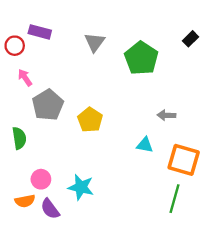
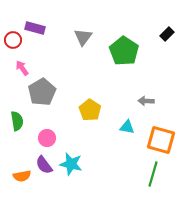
yellow pentagon: (90, 120) -> (90, 110), moved
pink circle: (41, 179) -> (47, 138), moved
purple semicircle: (50, 209) -> (44, 165), moved

